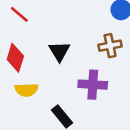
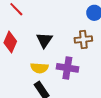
yellow semicircle: (26, 90) -> (39, 68), moved

